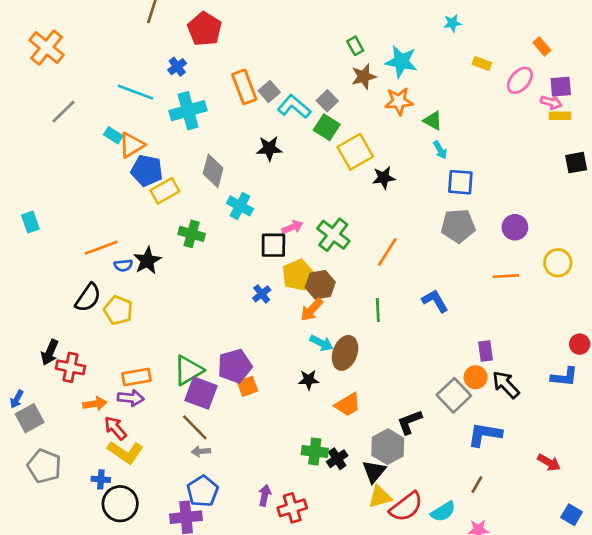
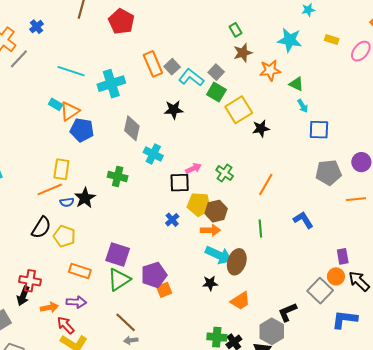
cyan star: (401, 62) -> (290, 40), moved
blue cross: (177, 67) -> (36, 27), moved
gray line: (63, 112) -> (19, 59), moved
yellow rectangle: (165, 191) -> (61, 169), moved, turned -50
gray pentagon: (458, 226) -> (329, 173), moved
green cross: (333, 235) -> (225, 173), size x0.7
yellow pentagon: (298, 275) -> (199, 204), turned 30
orange arrow: (312, 310) -> (210, 230), turned -132
cyan arrow: (321, 343) -> (219, 255), size x1.5
black arrow: (50, 352) -> (23, 296), moved
orange rectangle: (136, 377) -> (80, 271), moved, turned 30
purple square: (201, 393) -> (118, 254), moved

